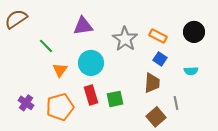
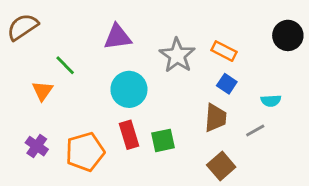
black circle: (194, 32) -> (288, 35), moved
orange triangle: (60, 70) -> (42, 91), moved
gray line: (176, 103) -> (255, 131), moved, turned 72

